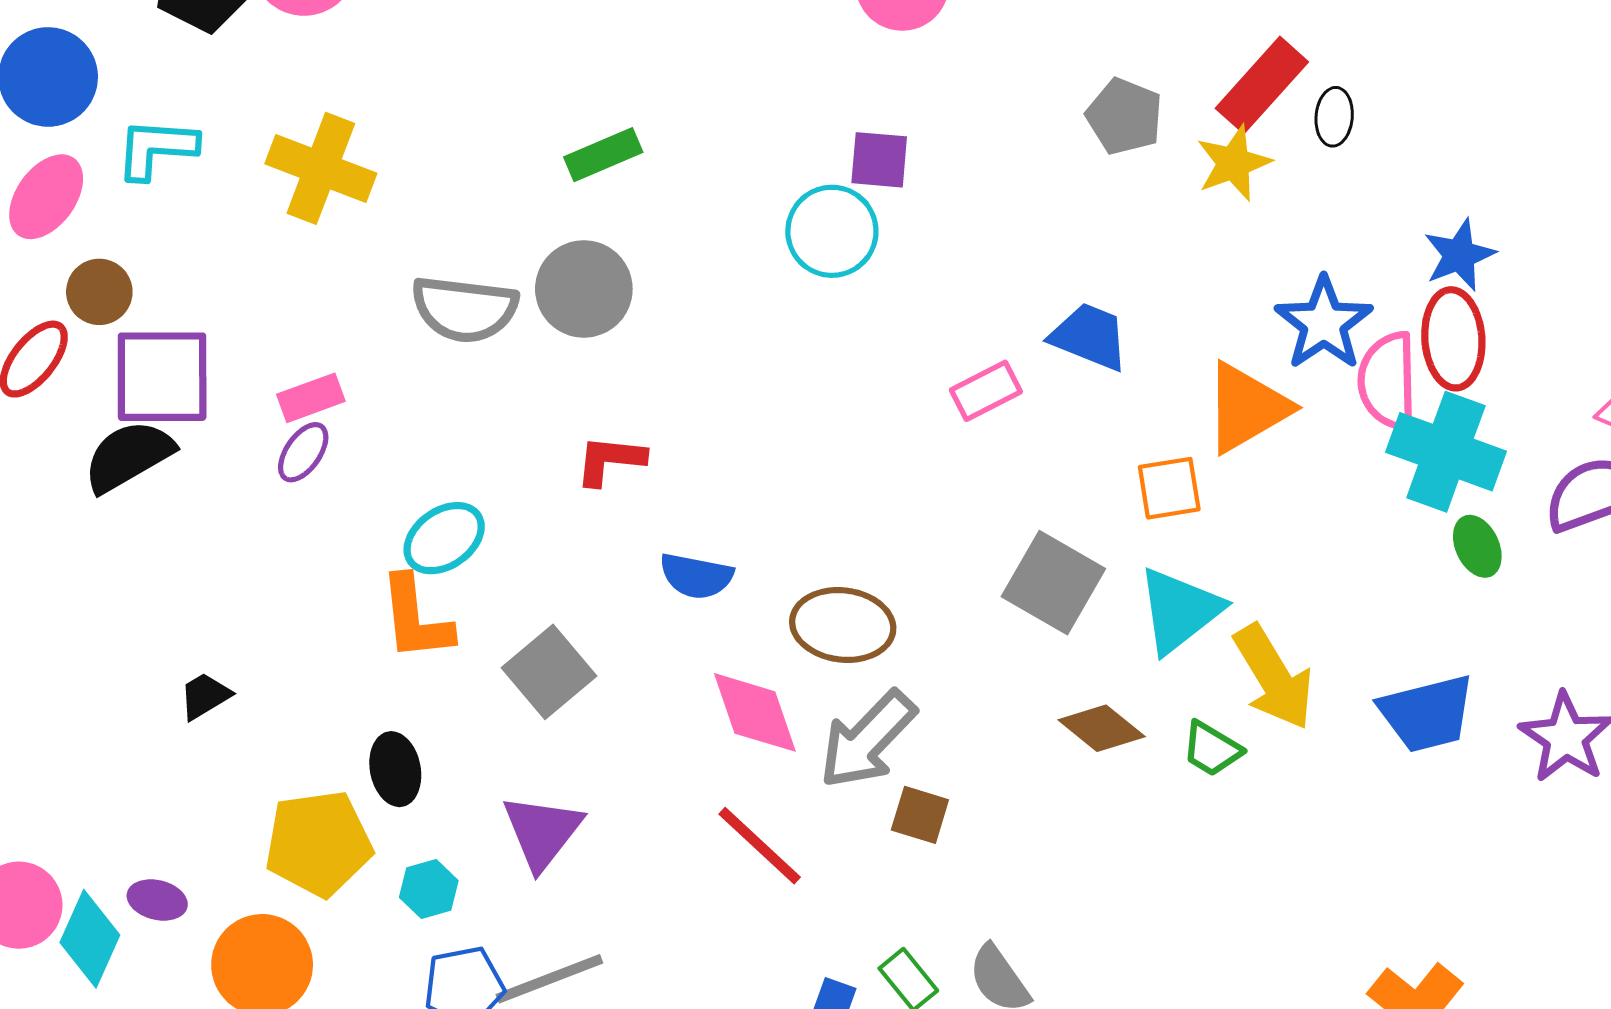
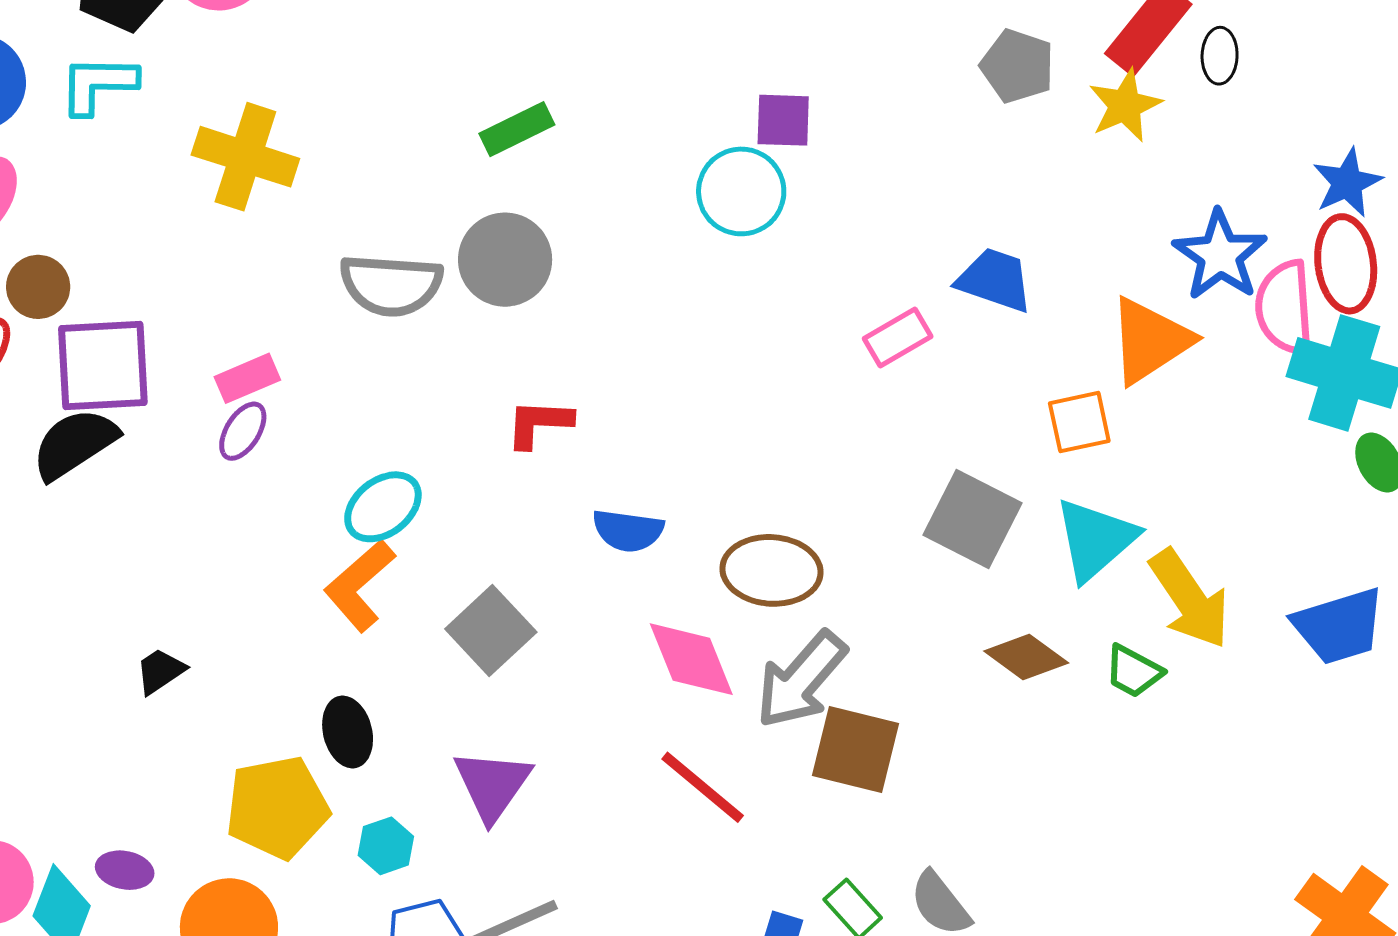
cyan L-shape: (156, 149) -> (98, 84), moved
orange L-shape: (416, 618) -> (360, 585), turned 58
brown square: (920, 815) -> (856, 750), size x1.6

